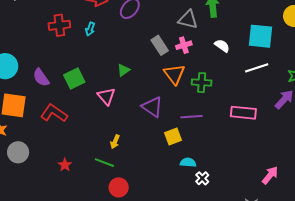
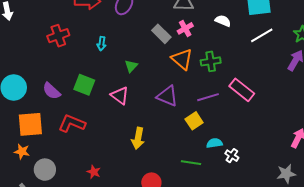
cyan arrow: (90, 29) -> (102, 44), moved
green square: (74, 78) -> (84, 85), turned -30
pink rectangle: (243, 113) -> (242, 90), moved, turned 45
yellow arrow: (115, 142) -> (138, 138), size x1.5
green line: (104, 163) -> (191, 163), moved

